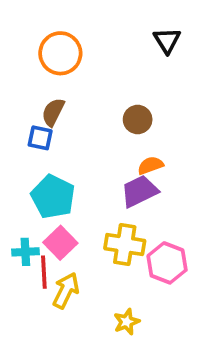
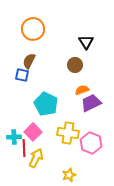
black triangle: (167, 40) -> (86, 42), moved
purple trapezoid: (139, 191) -> (91, 103), moved
cyan pentagon: (53, 197) -> (46, 104), moved

